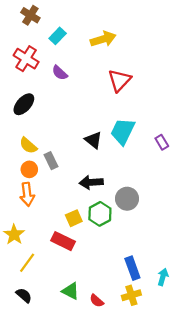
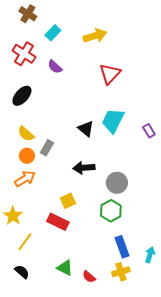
gray rectangle: (51, 161) -> (47, 148), turned 56
orange arrow: (27, 194) -> (25, 179), turned -115
green hexagon: (100, 214) -> (111, 211), moved

